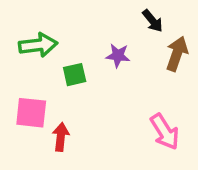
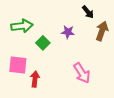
green square: (75, 75) -> (43, 43), turned -32
pink arrow: (165, 132) -> (82, 73), moved

